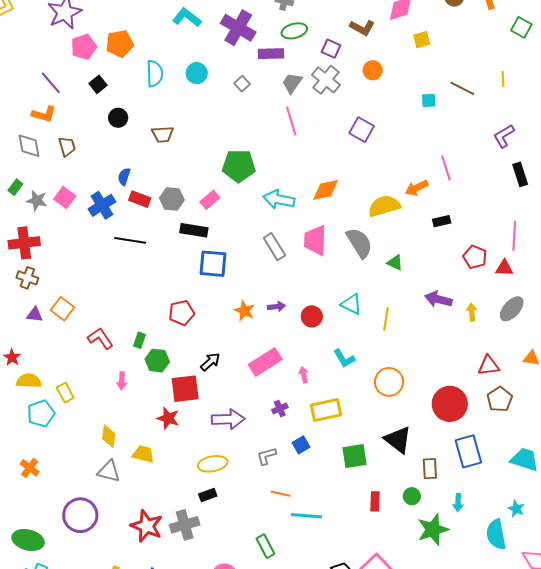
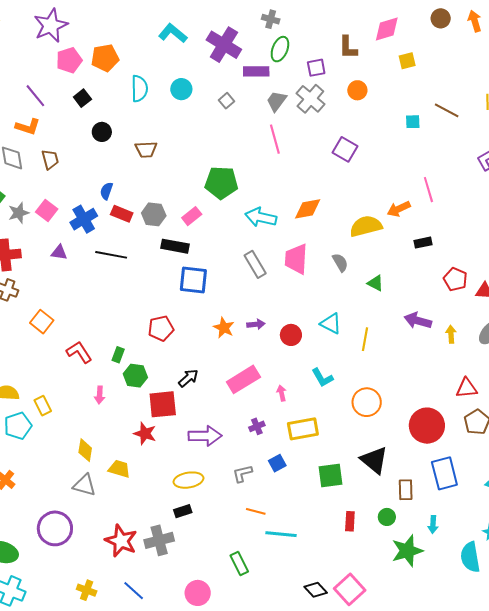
brown L-shape: (362, 28) -> (348, 47), turned 60
green ellipse: (294, 31) -> (280, 49), turned -55
purple square: (331, 49) -> (316, 68), turned -36
gray star: (37, 200) -> (19, 213), turned -30
gray semicircle: (359, 243) -> (340, 262), size x0.6
purple triangle: (35, 315) -> (59, 252), moved

